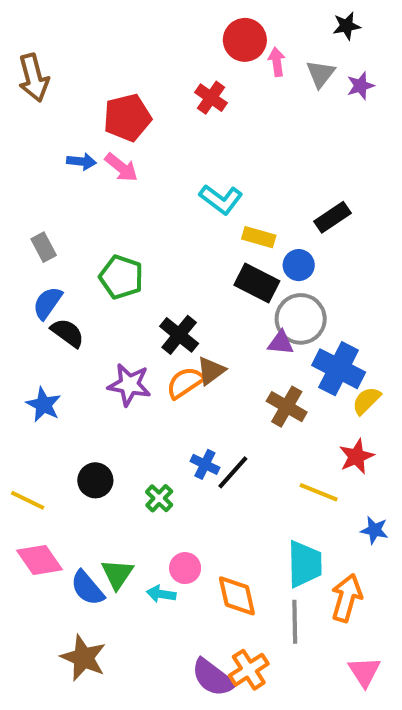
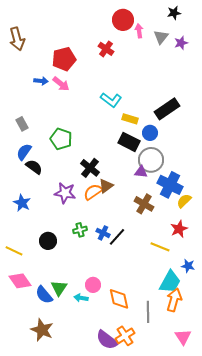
black rectangle: (333, 217) -> (167, 109), size x1.4
green cross: (159, 498) -> (80, 230), moved, turned 32
cyan trapezoid: (305, 564) -> (170, 282), moved, turned 30

